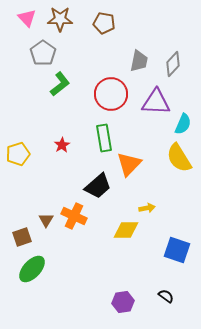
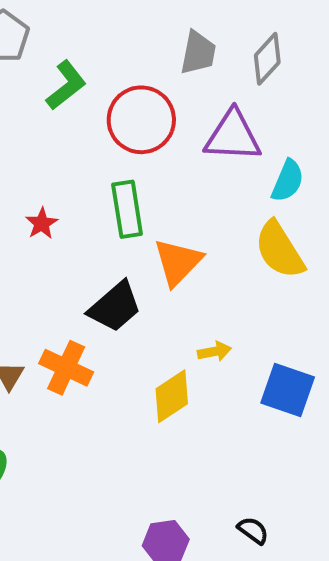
green L-shape: (60, 84) -> (66, 85), moved
yellow diamond: (126, 230) -> (172, 396), turned -32
blue square: (177, 250) -> (288, 390), moved

